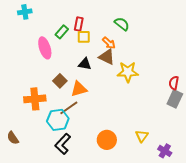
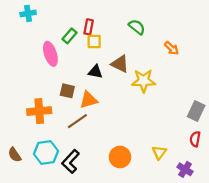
orange arrow: (109, 43) -> (172, 48), moved
brown square: (60, 81) -> (67, 91), turned -32
red semicircle: (174, 83) -> (195, 139), moved
cyan hexagon: (58, 120) -> (46, 152), moved

